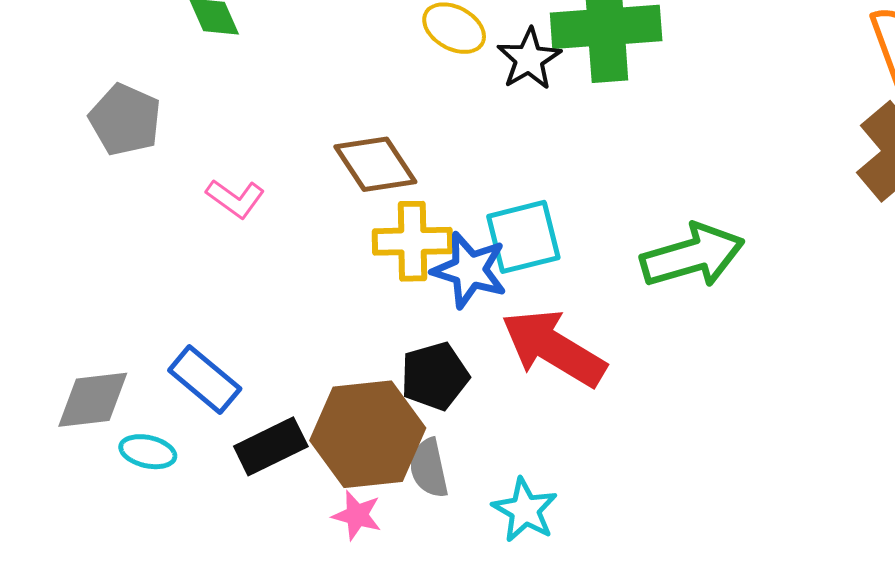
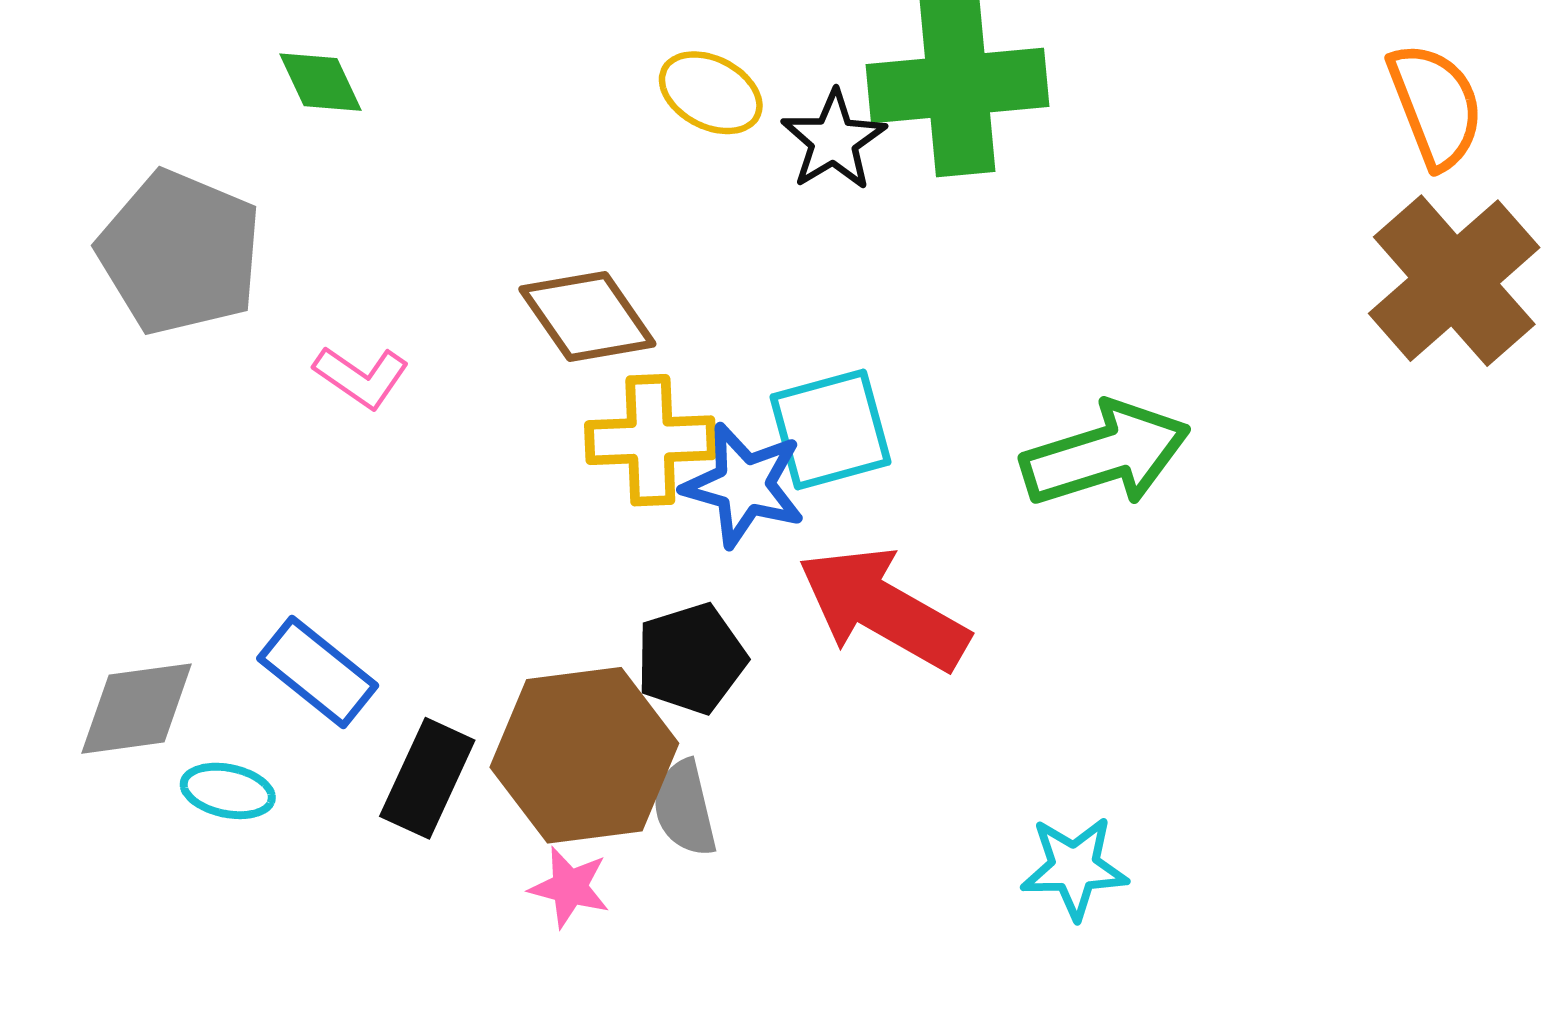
gray pentagon: (125, 120) -> (180, 253), size x1.4
black rectangle: (271, 446) -> (427, 778), turned -38
cyan star: (525, 510) -> (1074, 868), moved, turned -30

